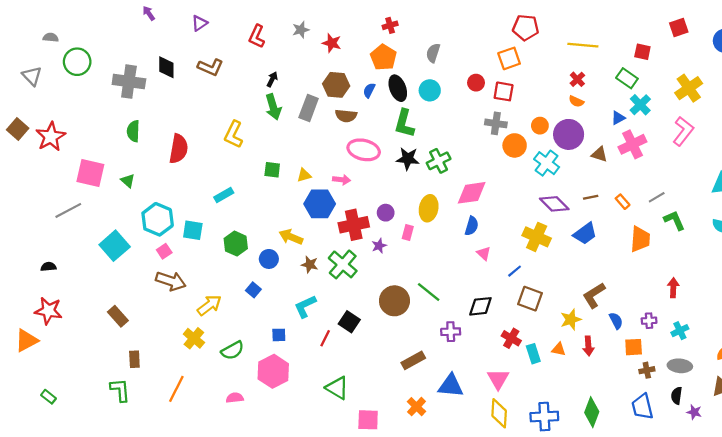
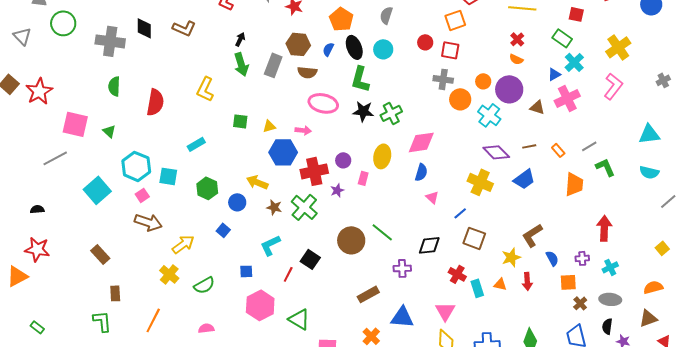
red arrow: (673, 288) -> (604, 228), size x1.4
brown cross: (647, 370) -> (580, 303), turned -32
pink hexagon: (273, 371) -> (260, 305), moved

